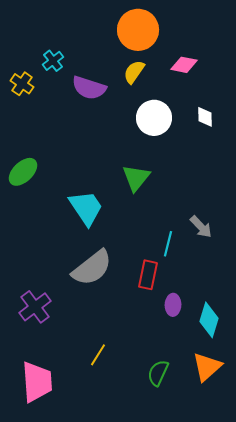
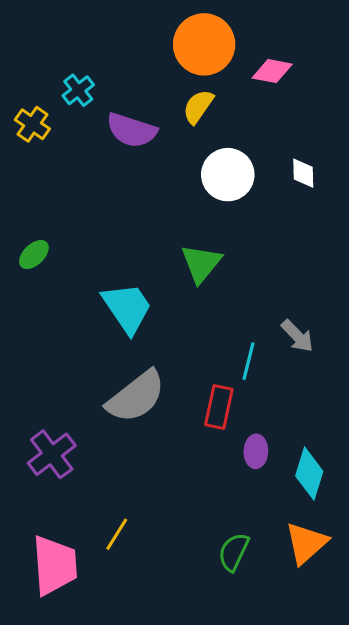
pink diamond: (184, 65) -> (272, 71), moved
green ellipse: (23, 172) -> (34, 255), size x0.7
yellow line: (98, 355) -> (117, 534), moved

